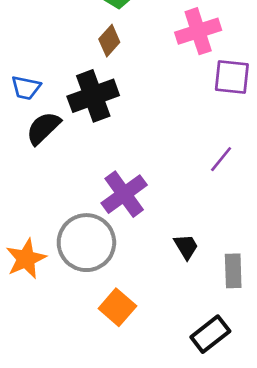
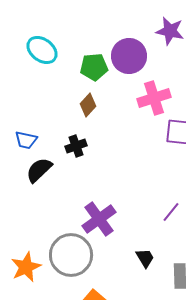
black cross: (93, 96) -> (76, 146), size x0.6
purple line: (221, 159) -> (171, 212), moved

